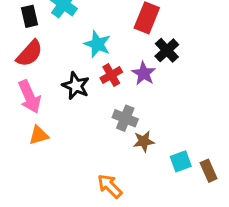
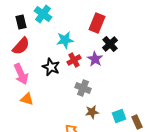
cyan star: (97, 44) -> (65, 40), turned -30
orange triangle: (39, 135) -> (27, 99), turned 32
brown star: (144, 141) -> (92, 112), moved

